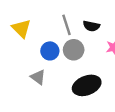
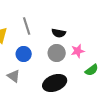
gray line: (66, 25) -> (27, 26), moved
gray circle: (74, 50) -> (57, 53), moved

